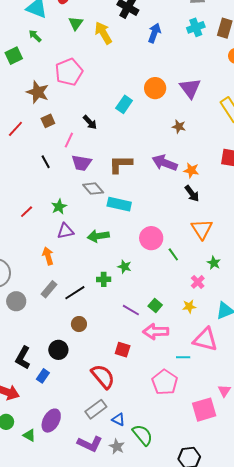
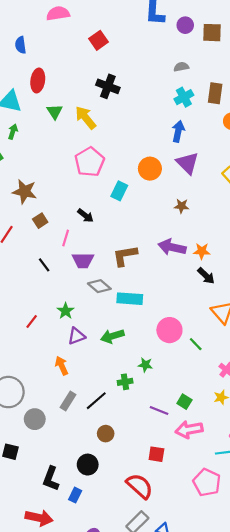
blue arrow: (154, 33) -> (178, 131), moved
green arrow: (35, 36) -> (13, 132), turned 72
pink pentagon: (69, 72) -> (89, 162), moved

